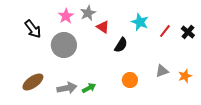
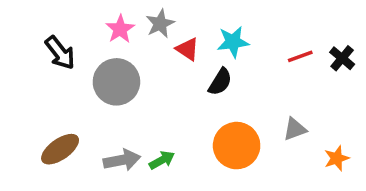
cyan star: (140, 22) -> (233, 42), moved, turned -30
red line: (165, 31) -> (300, 56), turned 32
orange star: (185, 76) -> (337, 158), moved
orange circle: (130, 80) -> (237, 146), size x1.6

